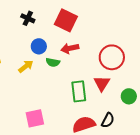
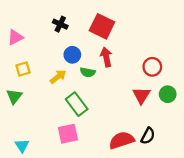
red arrow: (70, 48) -> (106, 57), turned 90
red circle: (112, 57) -> (152, 67), size x0.7
green rectangle: (79, 91) -> (77, 104), moved, turned -30
green circle: (129, 96) -> (168, 94), moved

